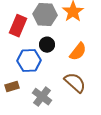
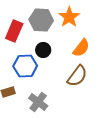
orange semicircle: (78, 52) -> (81, 48), moved
brown semicircle: (75, 83) -> (77, 76), moved, turned 85

